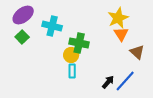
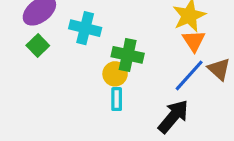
blue line: (125, 81) -> (189, 75), moved
black arrow: (108, 82) -> (173, 116), size x1.6

